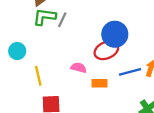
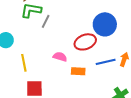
gray line: (62, 20) -> (46, 21), moved
blue circle: (115, 34) -> (105, 24), moved

